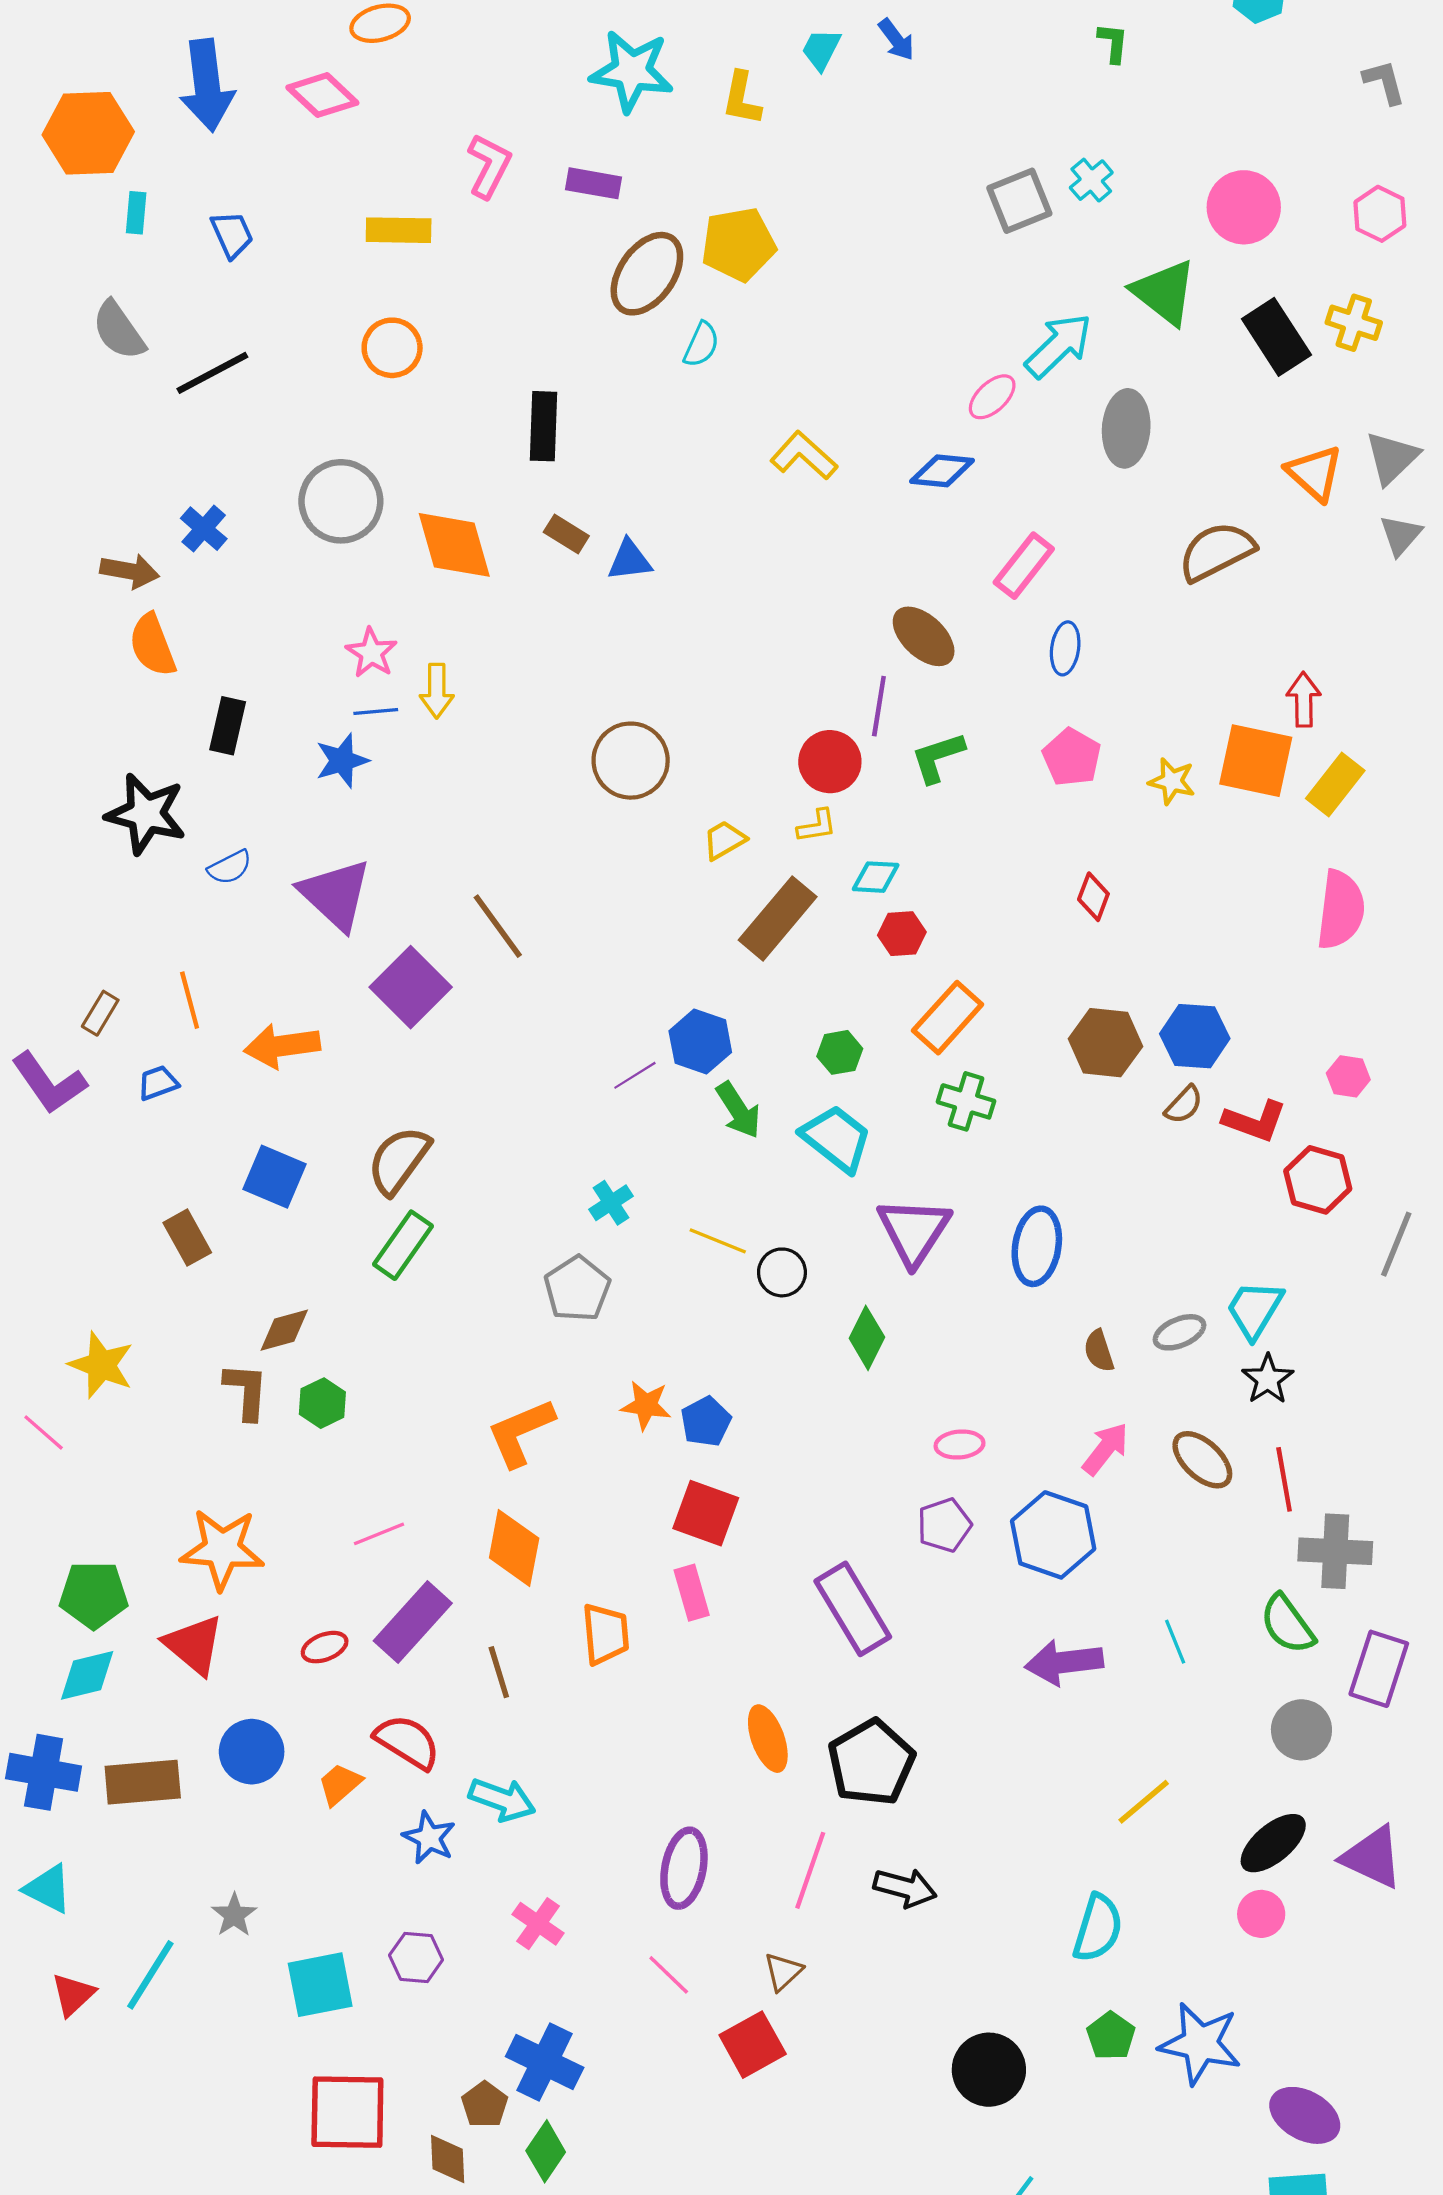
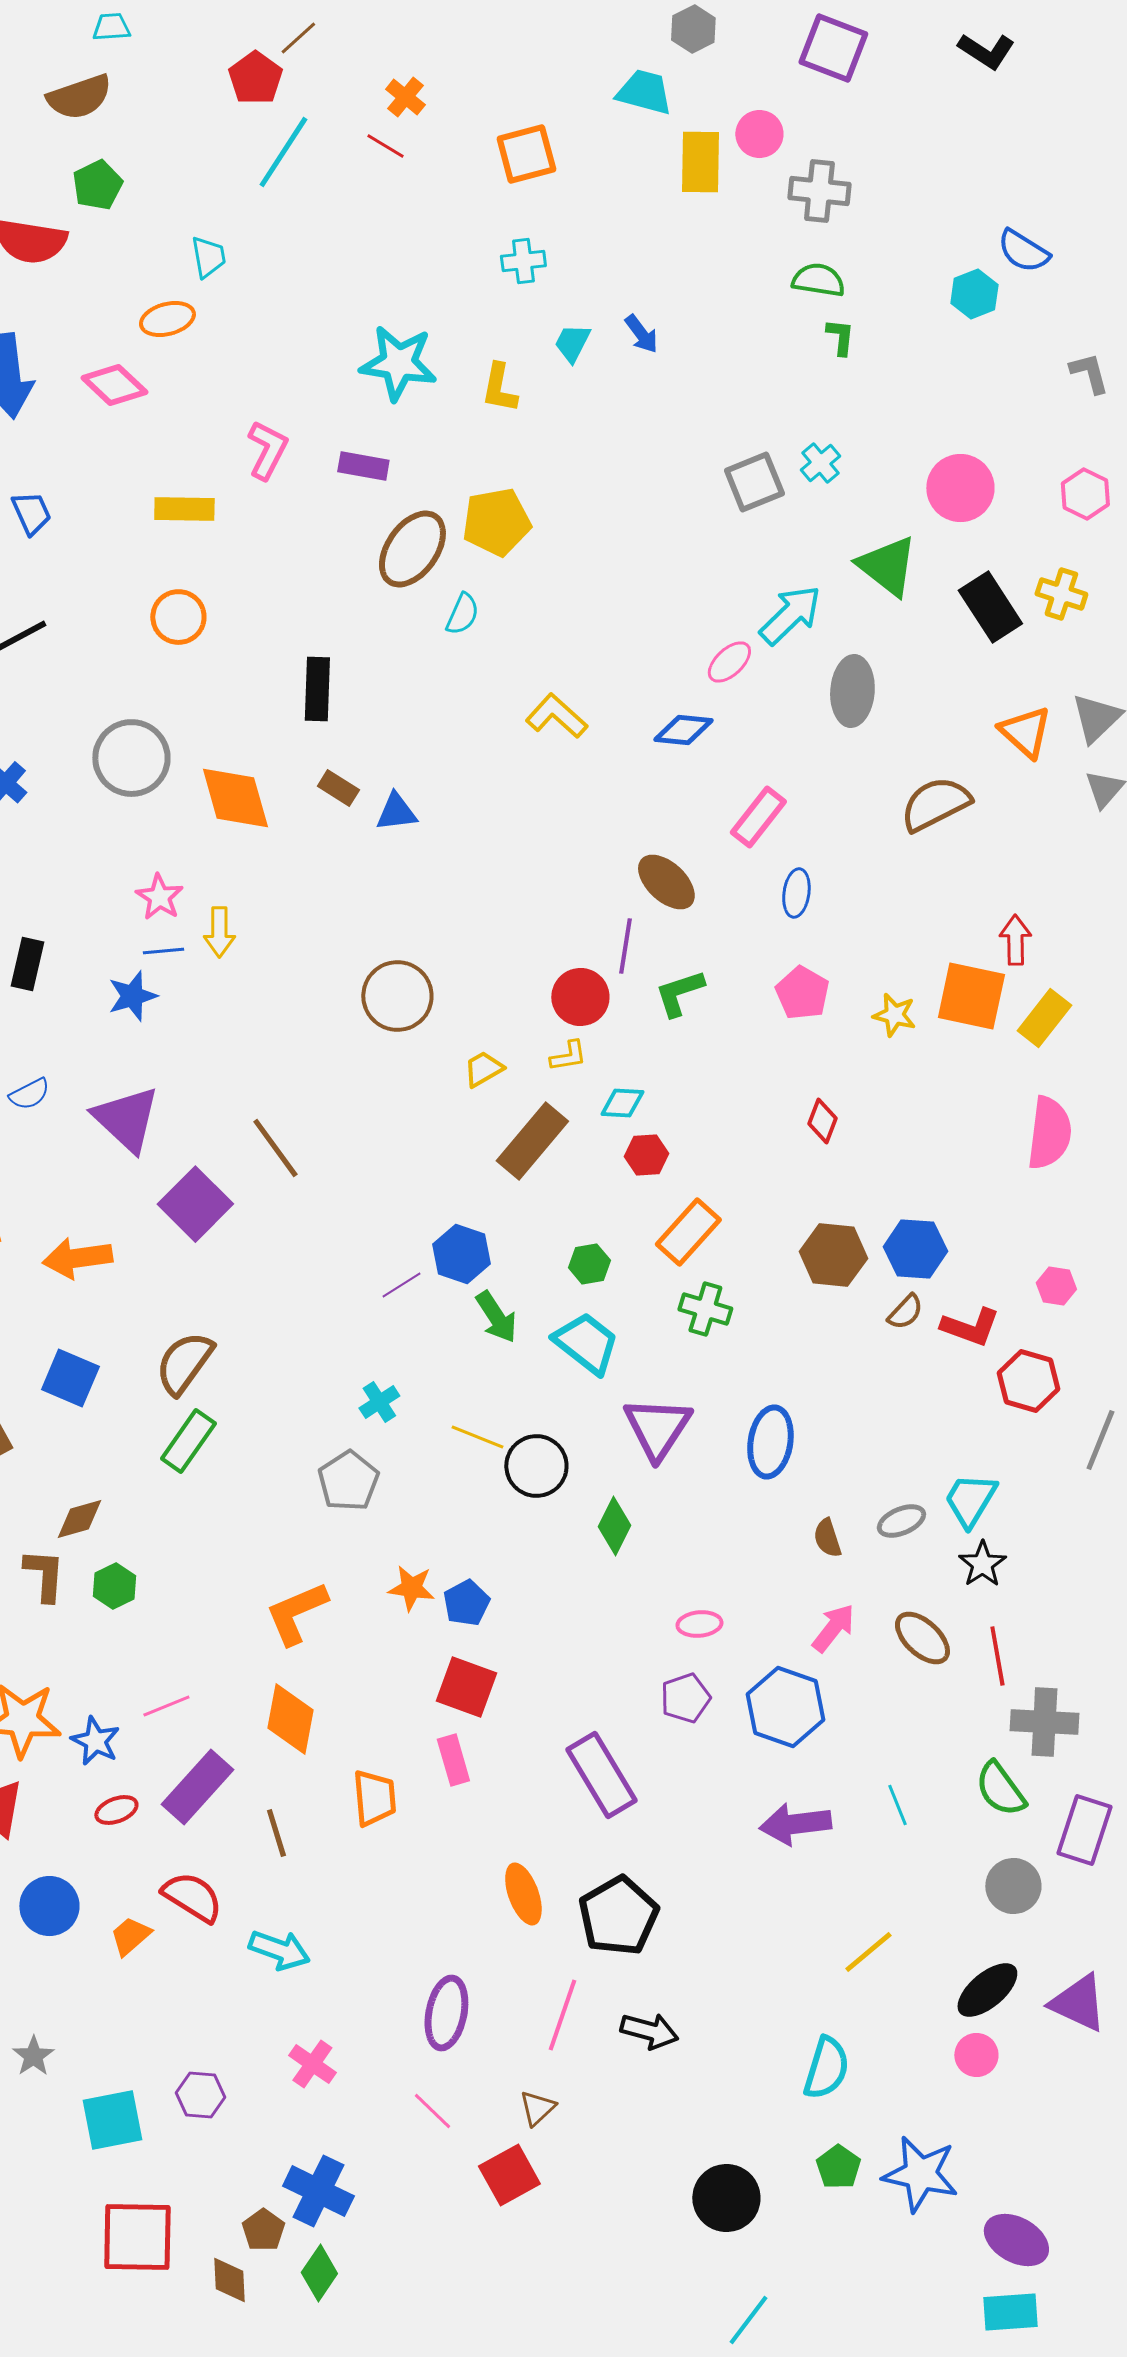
black circle: (782, 1272) -> (536, 1466), size x1.4
blue star: (429, 1838) -> (95, 1741), moved

